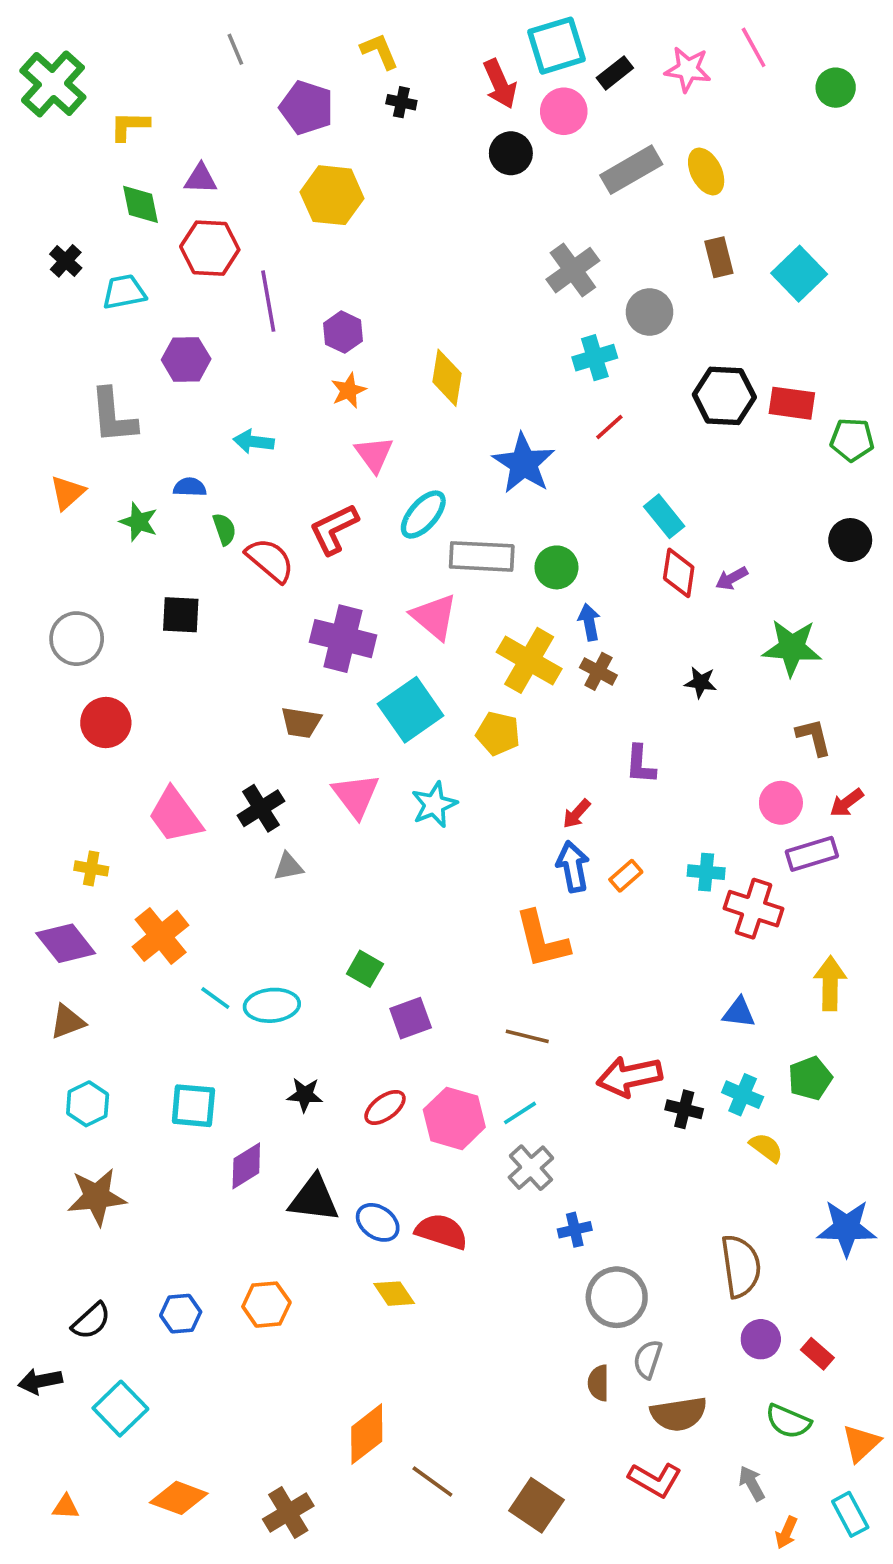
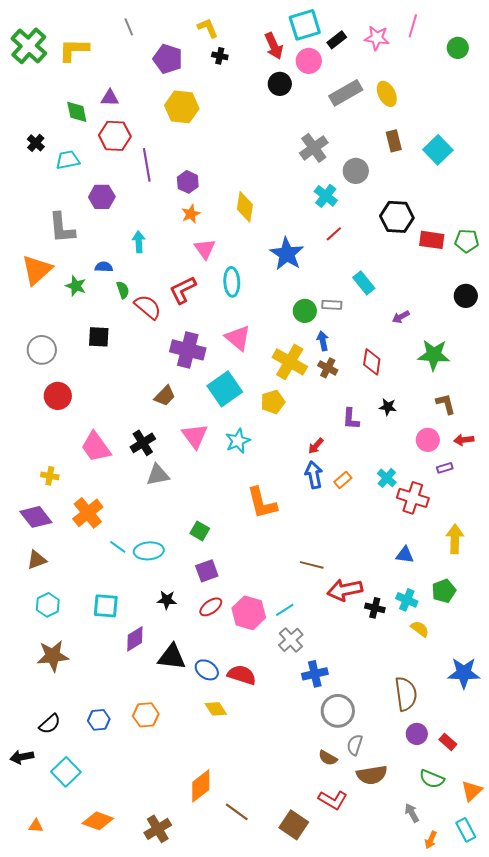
pink line: (754, 47) -> (413, 26), turned 45
yellow L-shape: (130, 126) -> (74, 50), moved, size x1.4
cyan cross: (595, 358) -> (326, 196), turned -35
red rectangle: (792, 403) -> (432, 240), moved
cyan arrow: (254, 442) -> (139, 242), turned 80
orange triangle: (68, 493) -> (37, 270), size x1.6
cyan ellipse: (423, 515) -> (232, 282), turned -44
gray rectangle: (482, 556) -> (332, 305), moved, size x0.6
red diamond: (679, 573) -> (372, 362), moved
black star: (701, 682) -> (388, 407), moved
brown trapezoid: (301, 723) -> (165, 396), turned -55
yellow pentagon: (498, 733) -> (273, 402), turned -30
red arrow: (847, 803) -> (464, 440), turned 30
purple rectangle: (812, 854) -> (445, 468), size x0.6
gray triangle: (288, 867) -> (158, 475), size x1.4
cyan cross: (706, 872) -> (387, 478), turned 36
orange L-shape: (542, 940) -> (262, 503), moved
purple square: (411, 1018) -> (207, 571), moved
brown line: (527, 1036) -> (312, 565), moved
blue cross: (575, 1230) -> (315, 674), size x1.4
brown semicircle: (598, 1383) -> (328, 758), turned -60
red L-shape: (655, 1480) -> (333, 800), moved

